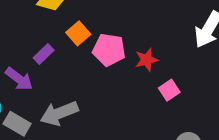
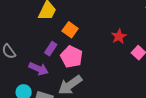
pink pentagon: (109, 50) -> (72, 57), moved, turned 30

